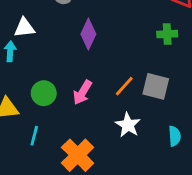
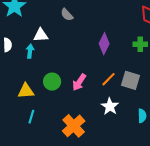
purple diamond: (88, 34) -> (104, 44), moved
cyan line: (34, 136) -> (31, 117), moved

